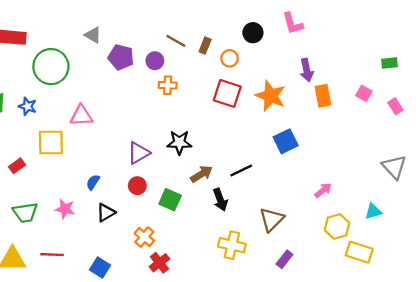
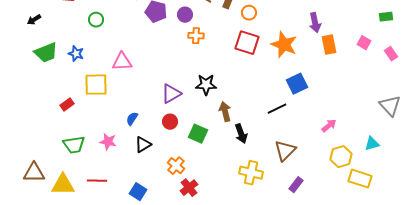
green circle: (51, 67) -> (96, 20), size x0.5
black line: (241, 170) -> (277, 109), moved
brown arrow: (202, 174) -> (225, 112), turned -72

